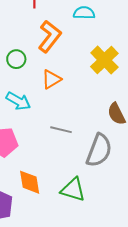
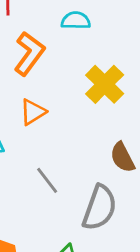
gray line: (61, 130) -> (47, 180), turned 40

